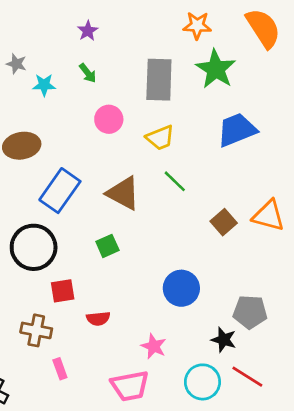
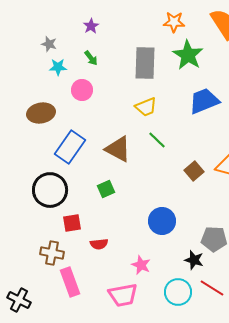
gray star: (16, 64) -> (49, 44), moved
pink circle: (109, 119) -> (82, 90), moved
pink rectangle: (60, 369) -> (70, 282), size x1.8

